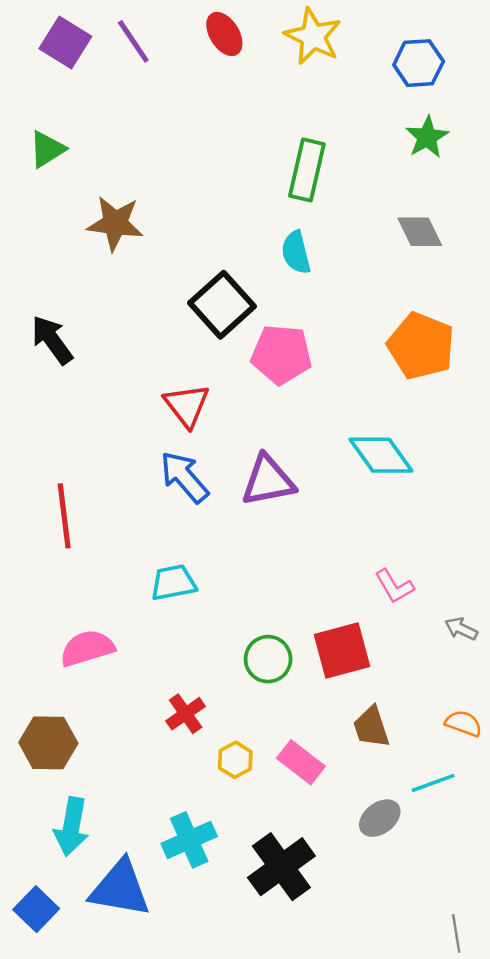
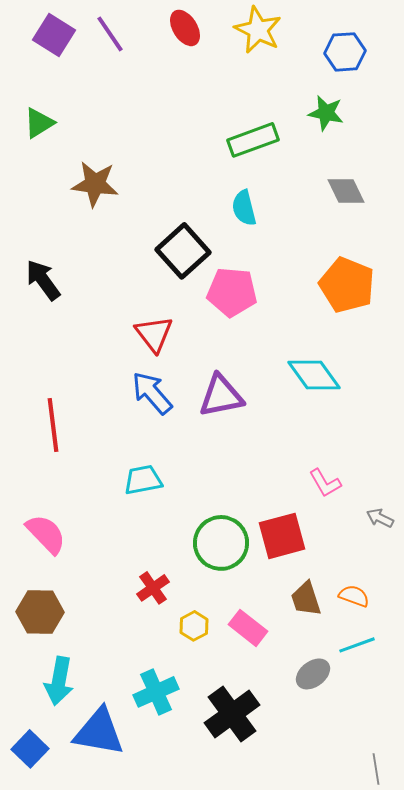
green star: (427, 137) -> (326, 113), moved, turned -30
green rectangle: (307, 170) -> (253, 140), turned 57
pink semicircle: (87, 648) -> (46, 534), moved, turned 63
green circle: (268, 659) -> (221, 543), size x1.4
orange semicircle: (463, 723) -> (354, 596), moved

